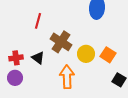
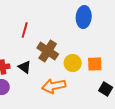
orange square: (108, 55) -> (95, 64), turned -35
orange arrow: (67, 77) -> (54, 86), turned -100

